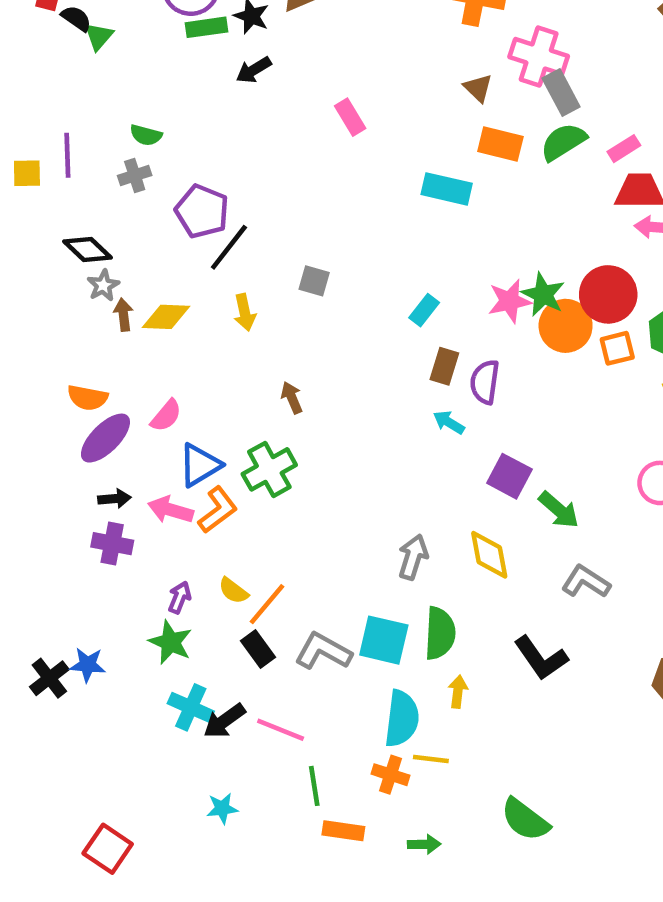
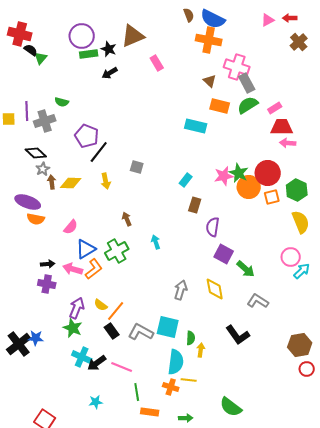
pink rectangle: (350, 117) -> (157, 63), moved
gray cross: (135, 175) -> (45, 121), moved, size x1.5
purple semicircle: (485, 382) -> (213, 227), moved
cyan arrow: (449, 422) -> (156, 242), moved, turned 40
purple ellipse: (105, 438) -> (28, 202), moved, turned 65
purple arrow: (180, 597) -> (77, 308), size x1.5
green semicircle: (440, 633) -> (191, 338), moved, size x0.6
black cross: (49, 678) -> (19, 344), size x1.4

